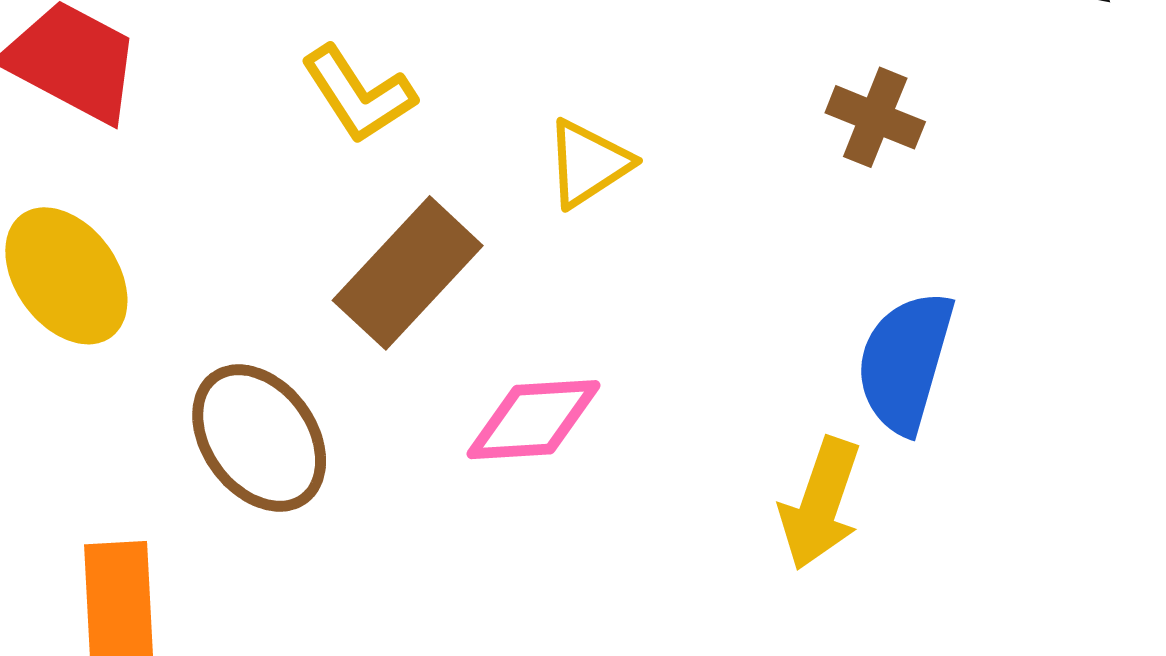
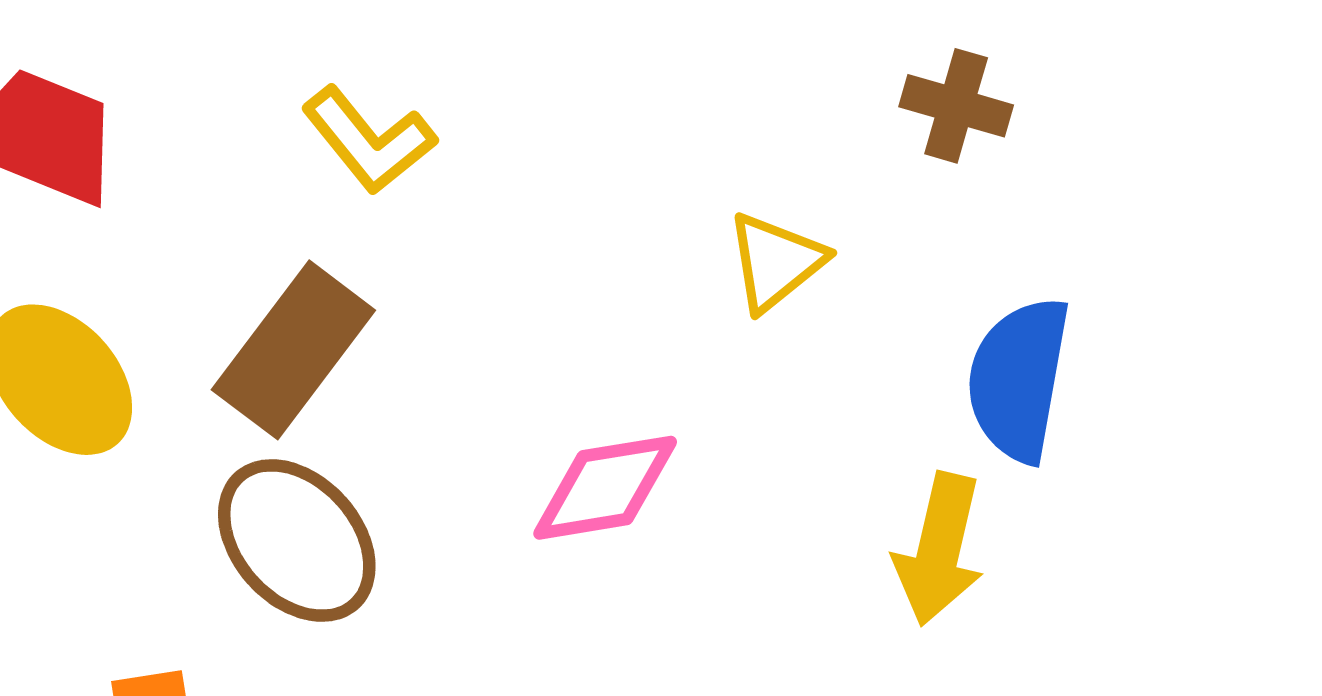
yellow triangle: (588, 163) -> (776, 262), moved
brown rectangle: (408, 273) -> (293, 350), moved

